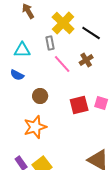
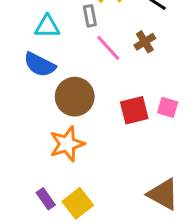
blue semicircle: (17, 75) -> (40, 65), size x1.5
brown circle: (40, 96) -> (75, 97), size x1.6

